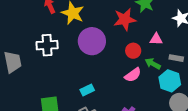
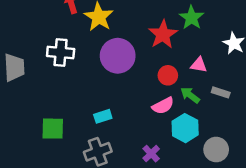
red star: (125, 19) -> (163, 34), turned -30
cyan hexagon: (170, 81) -> (185, 128), moved

